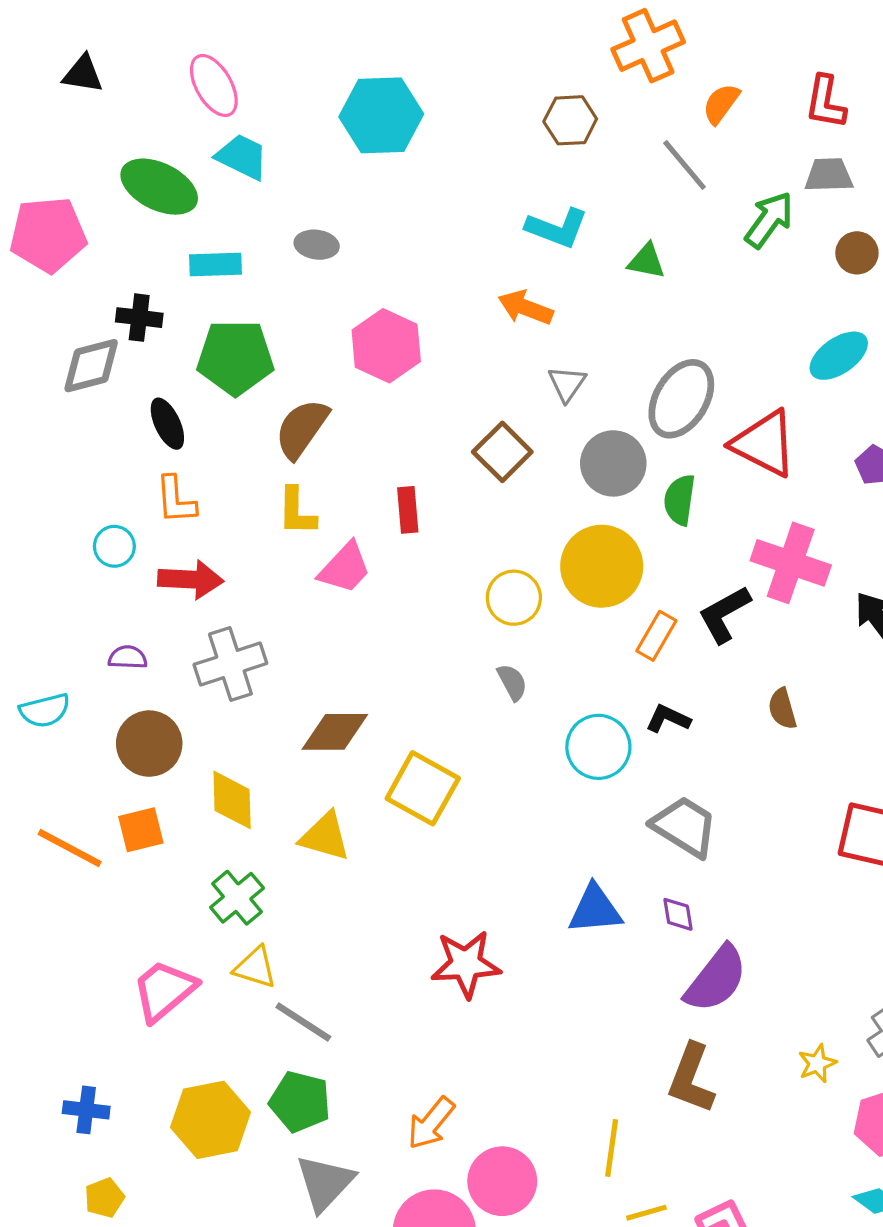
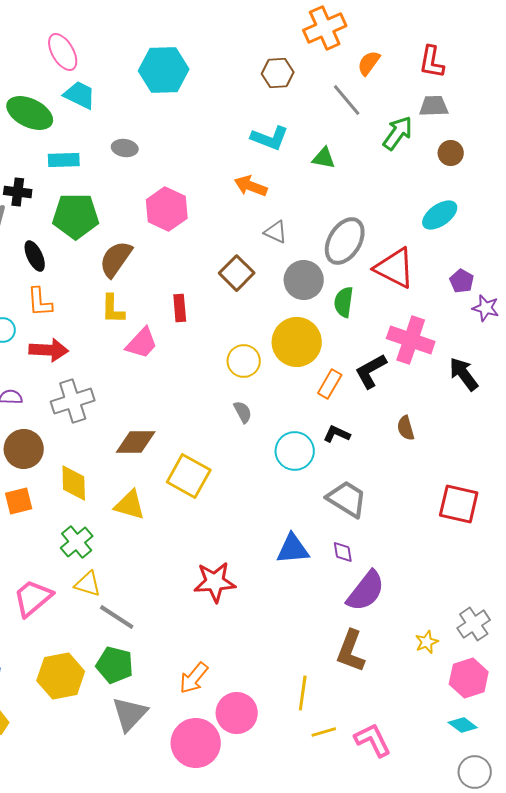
gray triangle: (567, 384) -> (276, 232), turned -40

